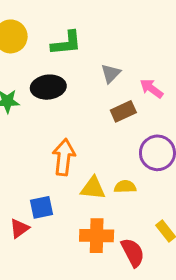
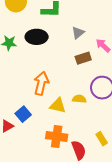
yellow semicircle: (125, 187) -> (79, 99), moved
blue square: (41, 207) -> (23, 114), turned -35

